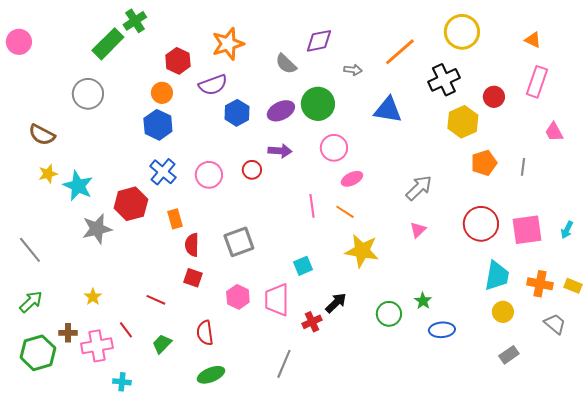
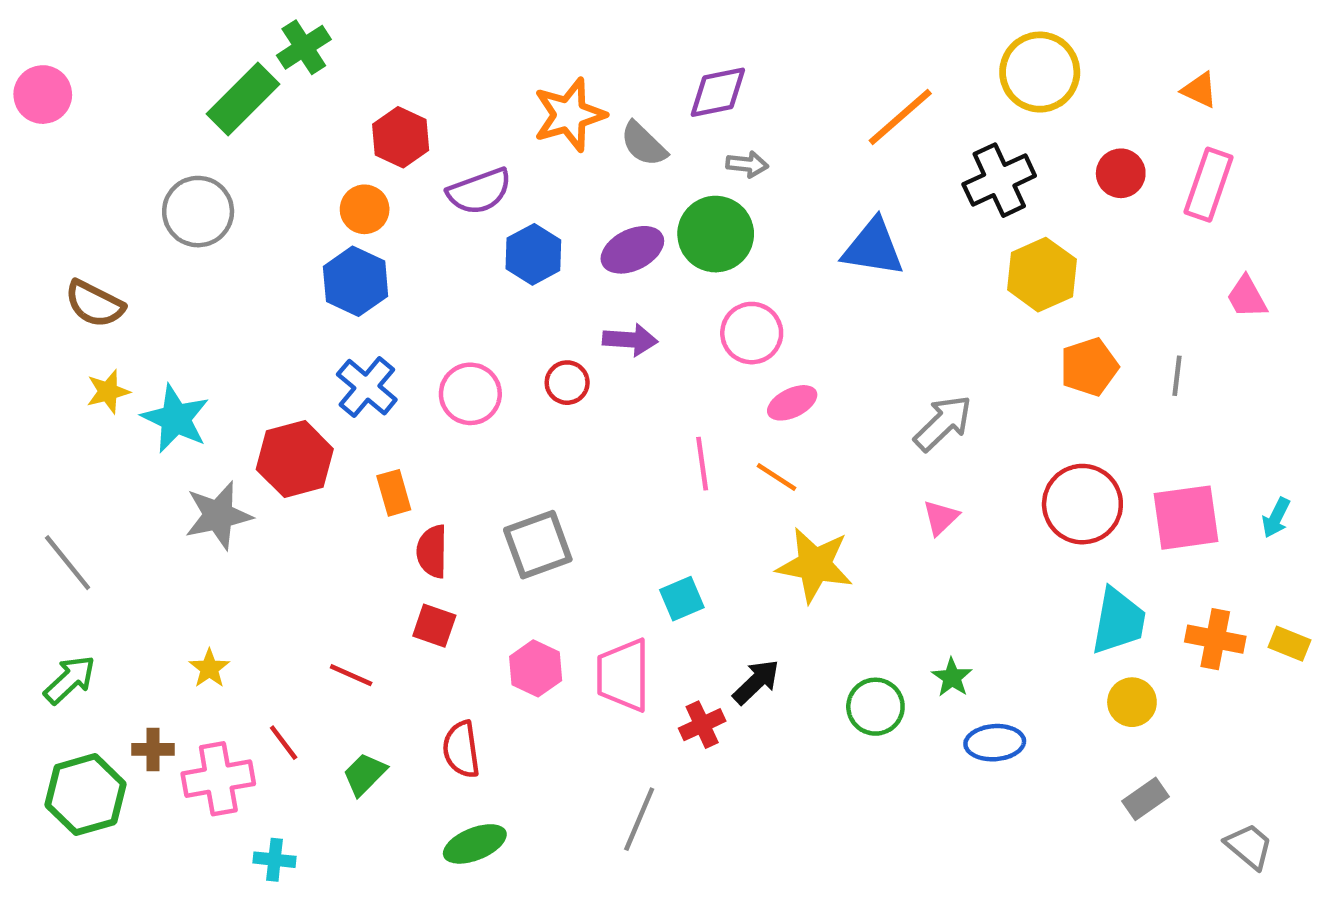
orange star: (228, 44) -> (569, 115), moved
gray arrow: (353, 70) -> (747, 164), moved
red circle: (494, 97) -> (1121, 173), moved
gray trapezoid: (555, 324) -> (1249, 846), moved

